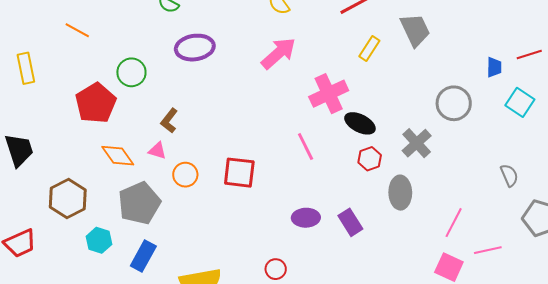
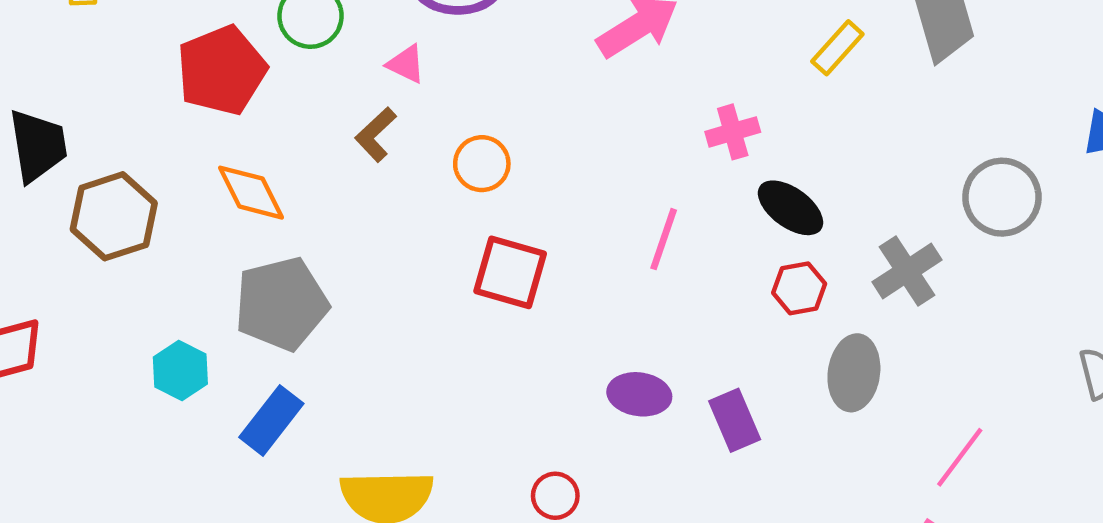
pink cross: (329, 94) -> (733, 132), size x0.6
pink line: (306, 147) -> (664, 239), turned 36
pink triangle: (157, 151) -> (406, 64), moved
orange circle: (185, 175) -> (482, 164), moved
brown hexagon: (68, 198) -> (114, 216), moved

